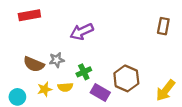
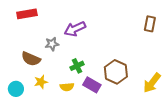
gray star: (57, 60) -> (52, 44), moved
yellow semicircle: (65, 87) -> (67, 87), moved

